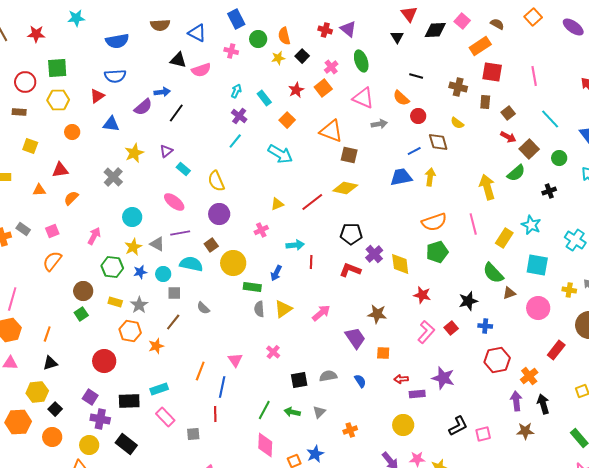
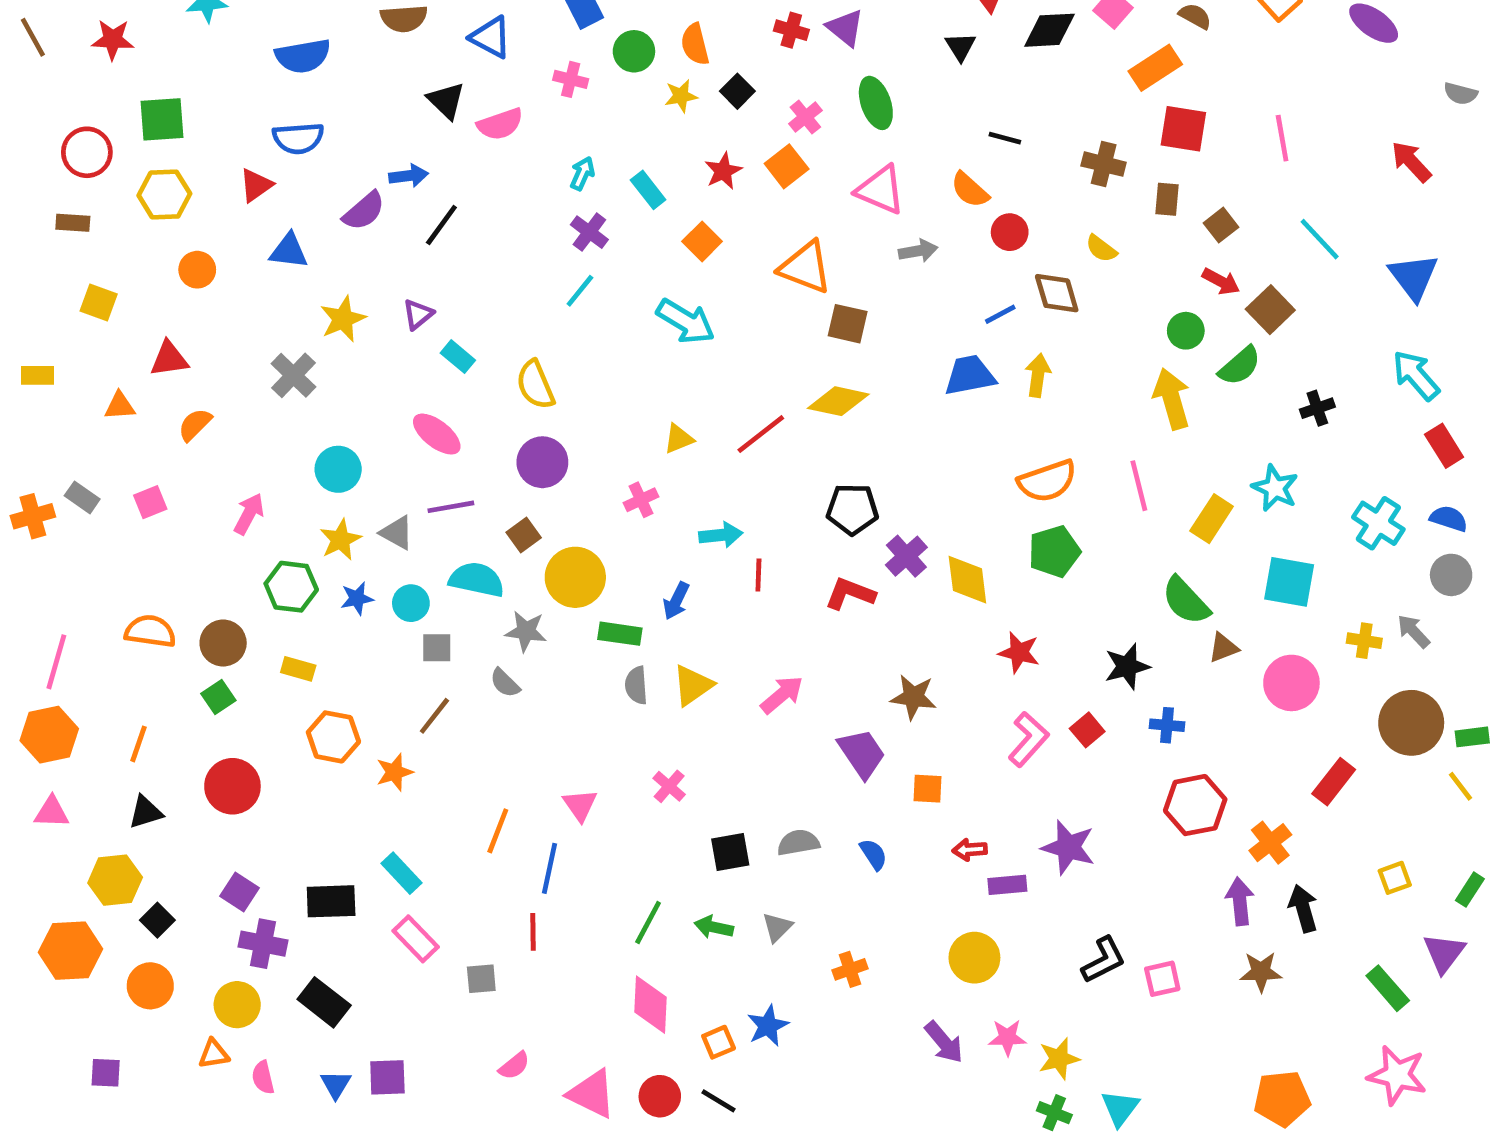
black triangle: (178, 60) -> (446, 101), turned 30
green circle: (559, 158) -> (1186, 331), moved
orange semicircle: (52, 261) -> (150, 631), moved, turned 60
gray star: (139, 305) -> (526, 631), moved, turned -30
red circle: (104, 361) -> (232, 786), moved
cyan rectangle: (159, 389) -> (402, 873), turned 66

